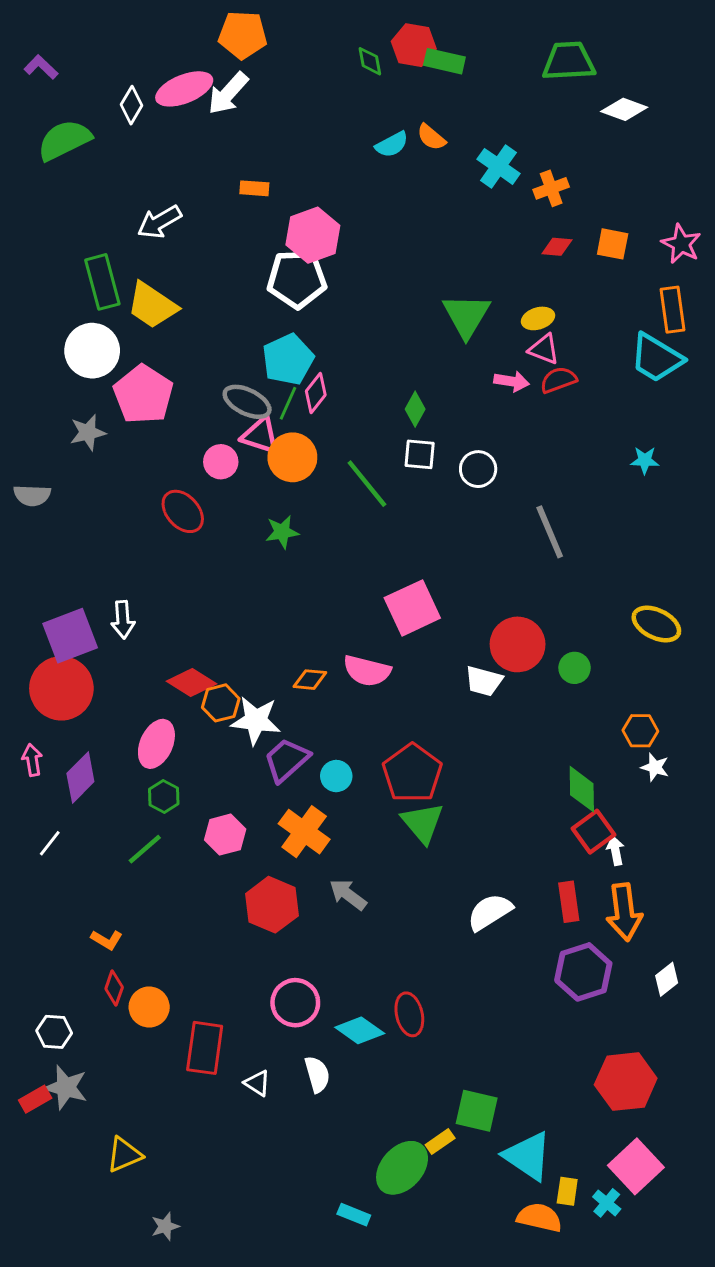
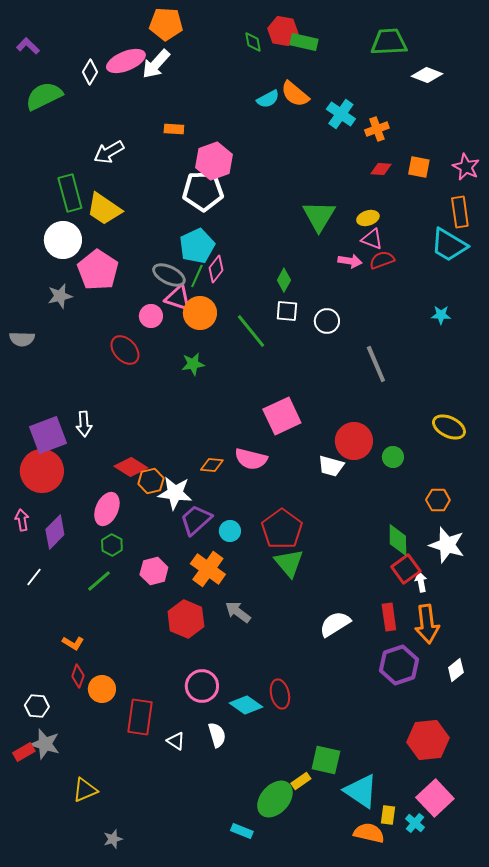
orange semicircle: (431, 137) -> (295, 94), size x1.4
white star: (655, 767) -> (447, 545), moved, size x1.8

